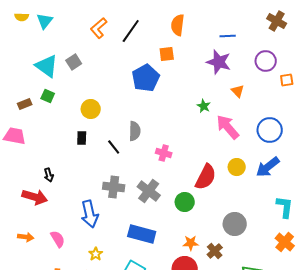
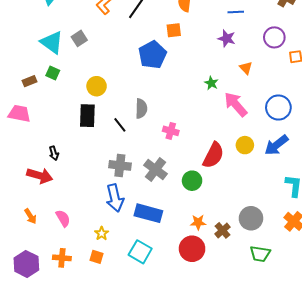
purple star: (219, 62) -> (227, 38), size x0.7
black rectangle: (82, 138) -> (87, 116), size x1.6
blue arrow: (90, 214) -> (115, 198), moved
gray circle: (235, 224) -> (251, 218), moved
orange arrow: (26, 237) -> (30, 216), turned 49

